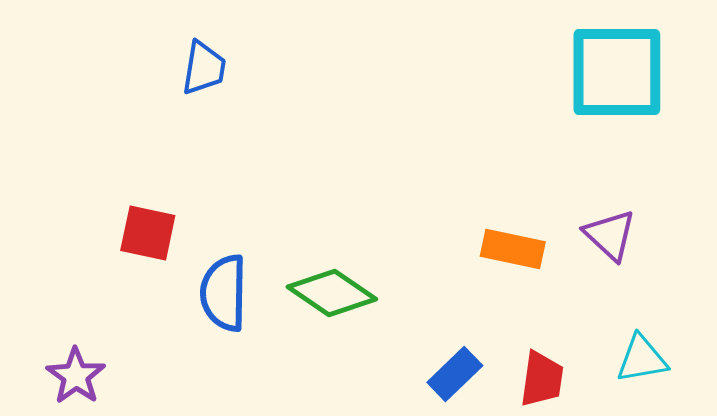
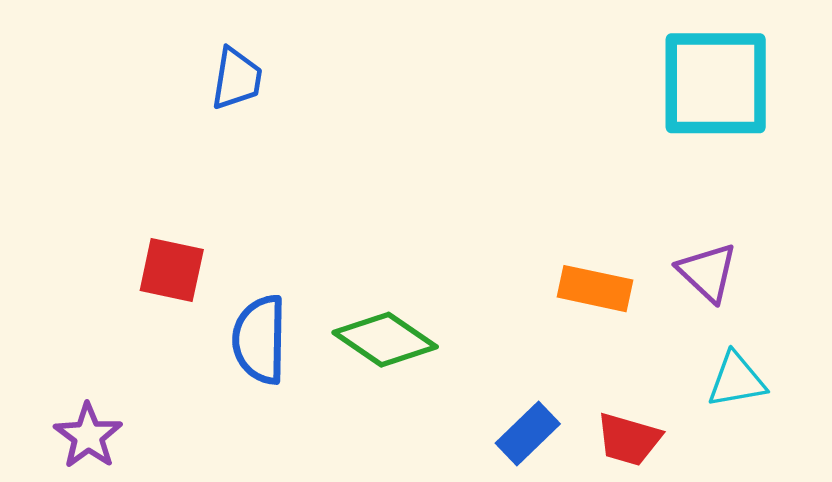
cyan triangle: (642, 359) -> (736, 380), moved
red trapezoid: (542, 379) -> (629, 439), turned 98

